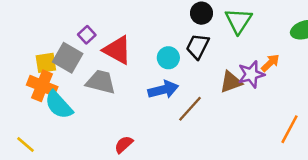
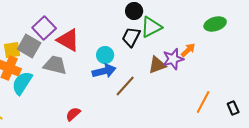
green triangle: (238, 21) -> (151, 27), moved, turned 30
purple square: (87, 35) -> (44, 28), size x1.6
cyan circle: (168, 58) -> (105, 55), moved
cyan semicircle: (59, 105) -> (22, 83), turned 75

